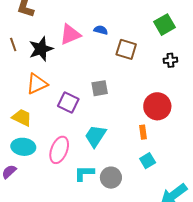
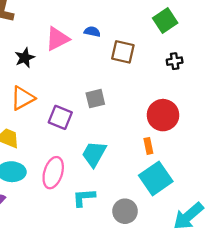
black star: (41, 49) -> (25, 58), size x0.7
cyan square: (148, 161) -> (156, 178), size x1.8
gray circle: (111, 178) -> (125, 211), moved

